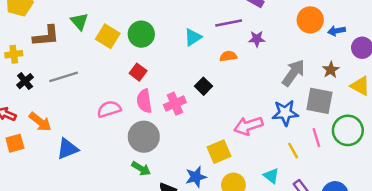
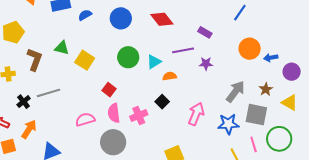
green triangle: (79, 22) -> (62, 48), turned -35
green circle: (141, 34) -> (128, 57), moved
brown L-shape: (46, 36) -> (35, 59), turned -65
orange semicircle: (228, 56) -> (170, 76), moved
black cross: (25, 81) -> (24, 102), moved
orange arrow: (40, 122) -> (29, 129), turned -96
pink arrow: (248, 126) -> (196, 114), moved, turned 130

